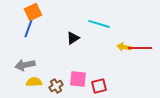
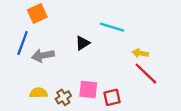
blue line: (29, 27) -> (23, 43), moved
red line: (140, 48) -> (146, 74), moved, turned 45
gray arrow: (25, 65) -> (43, 55), moved

